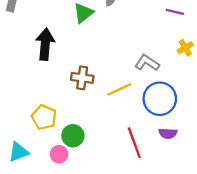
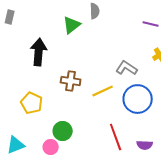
yellow pentagon: (44, 117) -> (32, 103), moved
purple semicircle: (168, 133) -> (145, 145), moved

